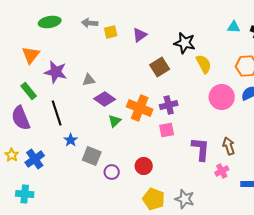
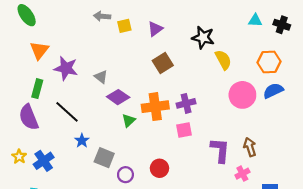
green ellipse: (50, 22) -> (27, 15), moved, turned 65
brown square: (160, 67) -> (163, 63), moved
gray triangle: (89, 80) -> (101, 77), turned 48
green rectangle: (29, 91) -> (37, 89), turned 54
orange cross: (140, 108) -> (155, 107), turned -30
black line: (57, 113) -> (67, 112), turned -30

